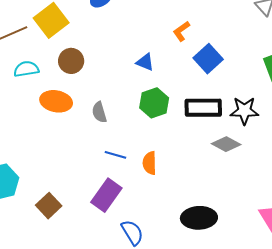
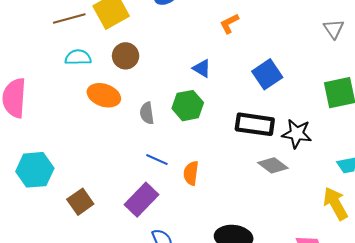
orange L-shape: (181, 31) -> (229, 23), moved
green hexagon: (154, 103) -> (188, 106), moved

